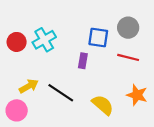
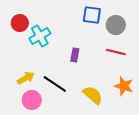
blue square: (98, 38) -> (92, 15), moved
red circle: (17, 42) -> (20, 23), moved
pink circle: (17, 110) -> (32, 100), moved

